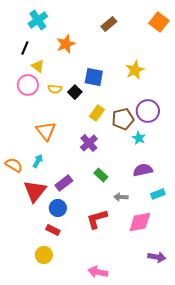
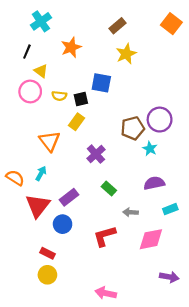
yellow star: (135, 70) -> (126, 54), moved
black square: (75, 92) -> (81, 99), turned 32
yellow rectangle: (97, 113) -> (77, 122), moved
red rectangle: (53, 230) -> (47, 253), moved

